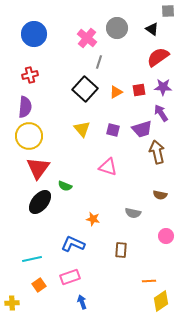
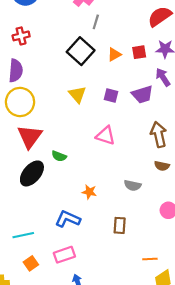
brown arrow: (157, 152) -> (159, 134), moved

